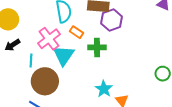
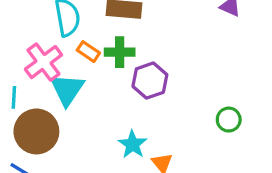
purple hexagon: (112, 20) -> (150, 81), moved
green cross: (97, 47) -> (120, 52), moved

